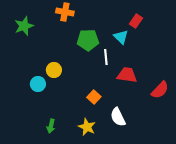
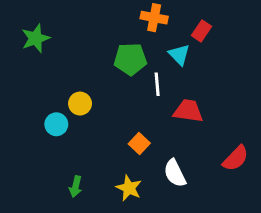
orange cross: (65, 12) -> (154, 18), moved
red semicircle: (160, 90) -> (236, 158), moved

